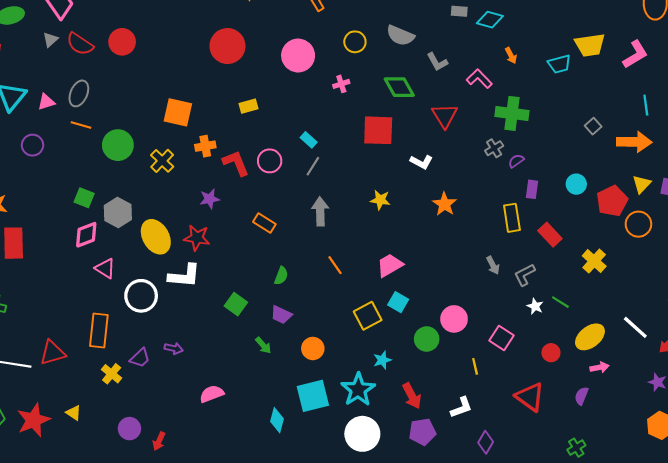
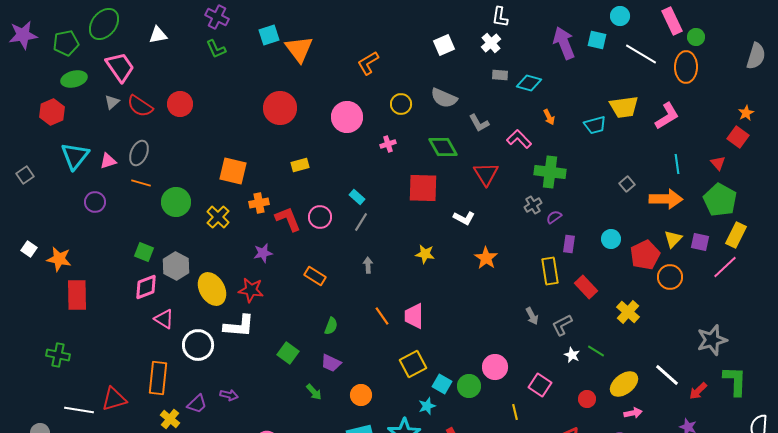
gray arrow: (320, 211) -> (368, 265), size x0.6
pink trapezoid: (390, 265) -> (414, 316), moved, turned -60
cyan square: (398, 302) -> (442, 384), moved

